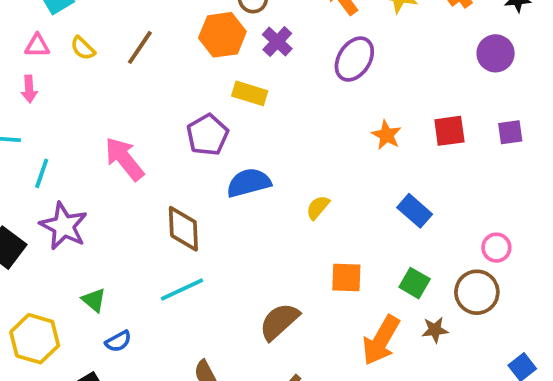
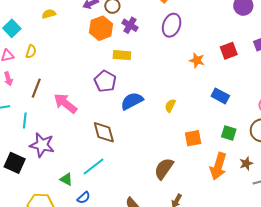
brown line: (140, 47) -> (36, 88), moved
yellow semicircle: (83, 48) -> (31, 51), turned -104
cyan line: (182, 290) -> (93, 167), moved
brown star: (435, 330) -> (246, 163), moved

